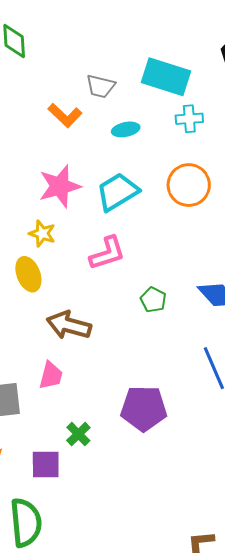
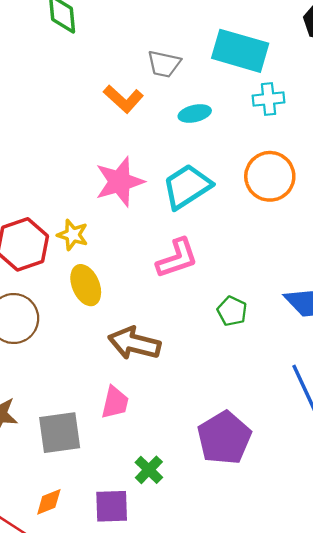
yellow star: (42, 234) -> (73, 235), moved
purple pentagon: (144, 408) -> (224, 438), turned -30

